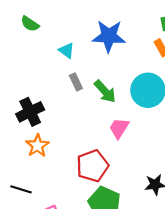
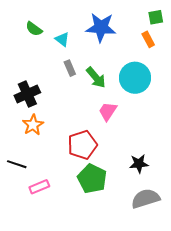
green semicircle: (30, 24) -> (34, 29), moved

